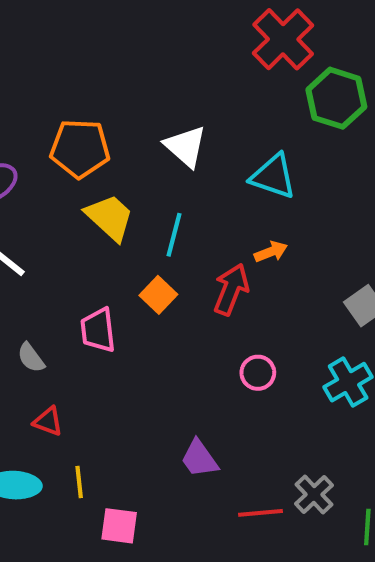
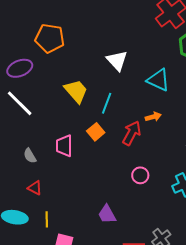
orange pentagon: (80, 148) -> (50, 38), moved

